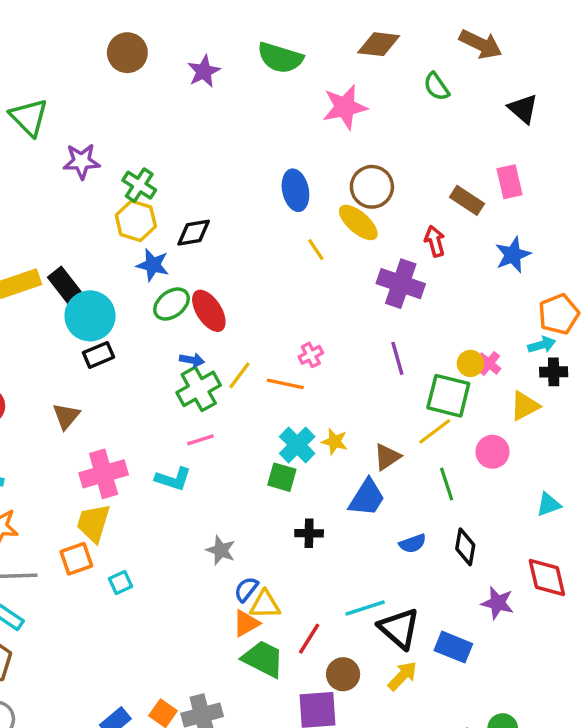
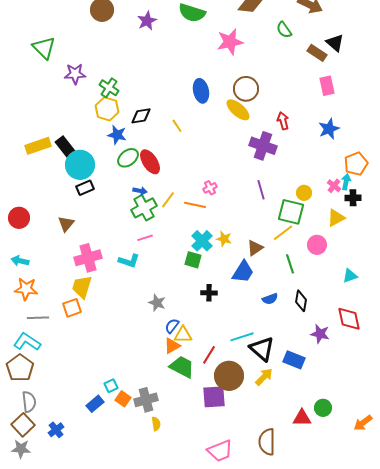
brown rectangle: (467, 200) -> (317, 53), moved
yellow line: (316, 250) -> (177, 126), moved
cyan arrow: (542, 345) -> (346, 182), turned -63
pink cross: (489, 363) -> (334, 186), moved
cyan square: (121, 583) -> (111, 386), moved
brown circle: (343, 674) -> (229, 376), size x1.5

